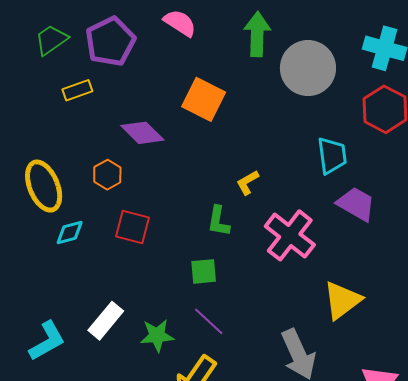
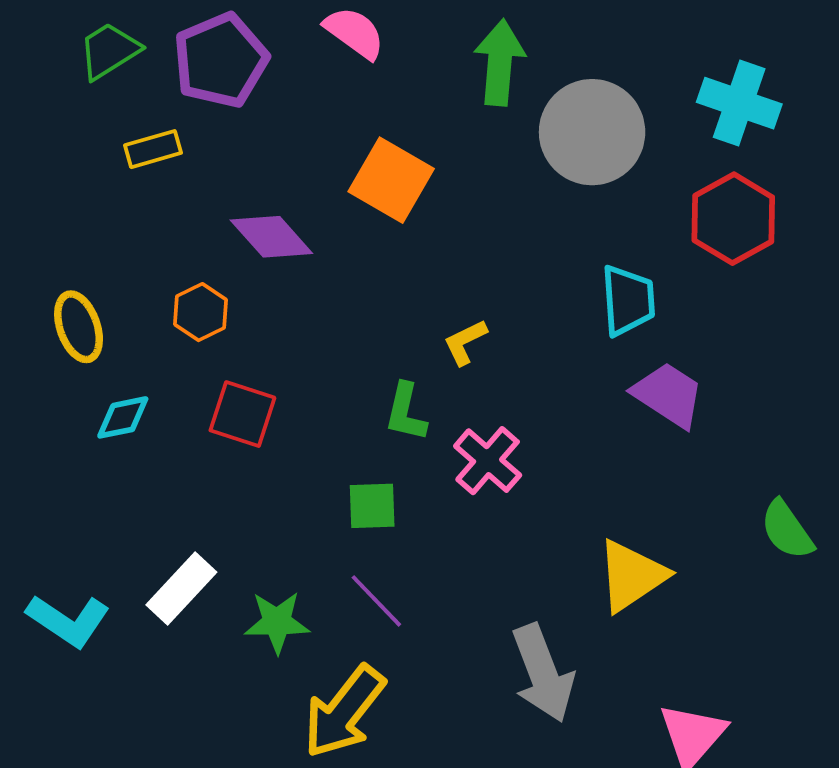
yellow ellipse: (44, 186) -> (79, 327), size x0.7
pink cross: (290, 235) -> (488, 461), moved, size x0.7
cyan L-shape: (47, 341) -> (68, 621), turned 60

